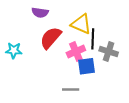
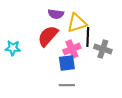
purple semicircle: (40, 12) -> (56, 14), moved
yellow triangle: (81, 24) -> (77, 23), turned -40
blue square: (86, 66) -> (67, 63), moved

